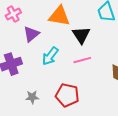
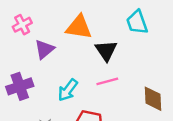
cyan arrow: (50, 56) -> (68, 90), moved

